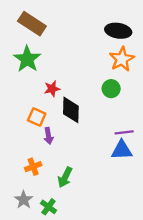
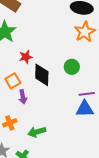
green circle: (111, 89) -> (72, 67), moved
orange square: (37, 117) -> (13, 81), turned 35
green arrow: (65, 177) -> (37, 132), turned 48

